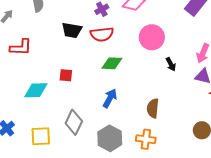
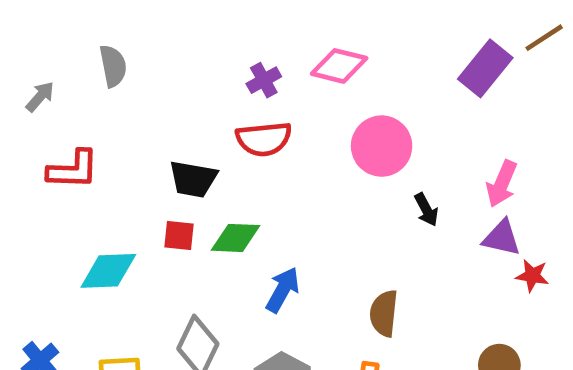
black trapezoid: (72, 30) -> (193, 179), moved
green diamond: (112, 63) -> (236, 238), moved

